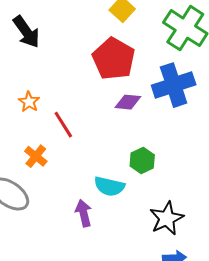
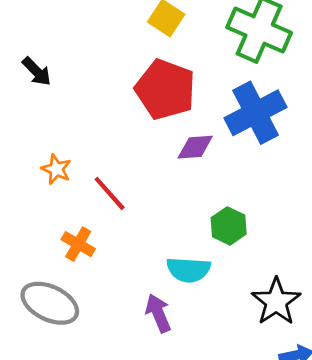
black arrow: (26, 32) -> (37, 71), size x0.7

